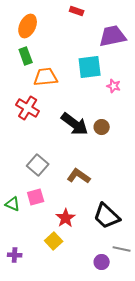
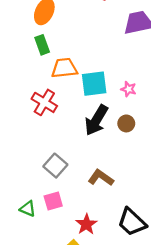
cyan square: (90, 67) -> (94, 84), moved
pink star: (114, 86) -> (129, 89), moved
black arrow: (75, 124) -> (96, 120), turned 84

